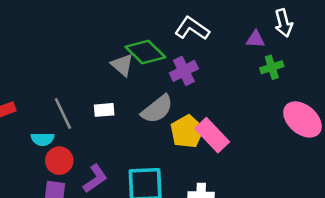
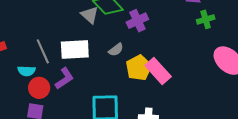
gray semicircle: (157, 109) -> (116, 50), size x0.6
white rectangle: (104, 110) -> (75, 49), size x1.8
purple L-shape: (95, 179) -> (64, 79), moved

